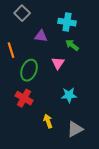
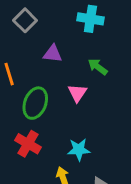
cyan cross: (67, 22) -> (90, 19), moved
cyan star: (69, 95) -> (79, 150), moved

